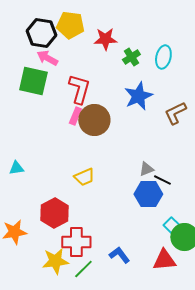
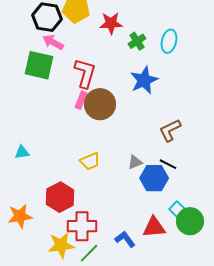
brown L-shape: (175, 113) -> (170, 130), moved
gray triangle: (146, 169) -> (135, 162), moved
red triangle: (164, 260) -> (154, 227), moved

